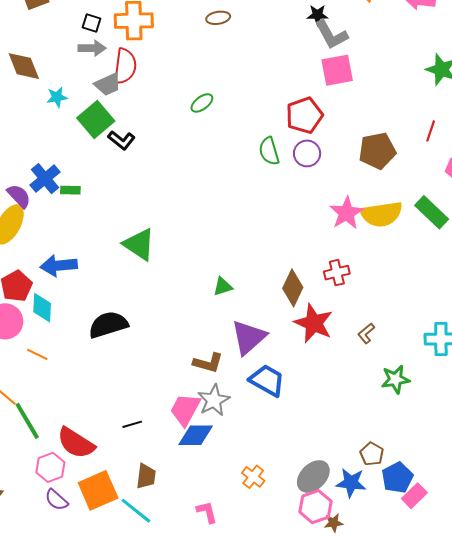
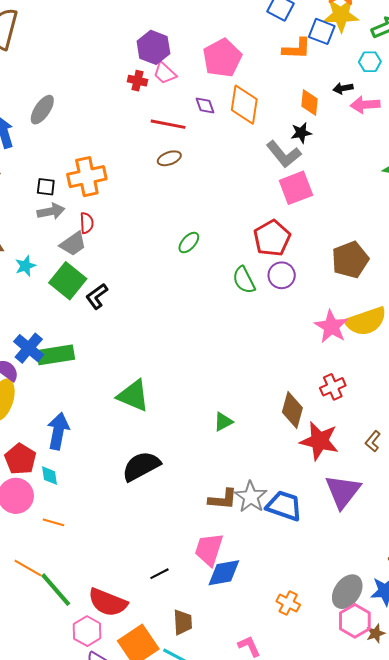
black star: (317, 15) -> (301, 133), moved
red semicircle: (125, 66) -> (87, 223), size x0.6
green ellipse: (202, 103) -> (189, 243), moved
black L-shape: (121, 140) -> (97, 296), turned 116
green rectangle: (70, 190) -> (56, 355), size x1.8
blue arrow: (59, 266) -> (58, 431), turned 117
cyan diamond: (42, 308) -> (50, 476), size x0.7
black semicircle: (108, 325) -> (141, 466), moved
purple triangle: (249, 337) -> (343, 491), moved
gray star: (214, 400) -> (251, 497), moved

